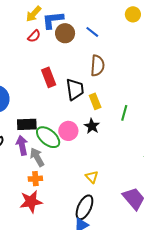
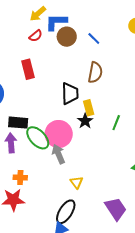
red rectangle: (49, 77) -> (28, 69), moved
black star: (92, 126) -> (85, 121), moved
pink circle: (68, 131) -> (59, 134), size x1.4
gray arrow: (37, 157) -> (58, 154), moved

